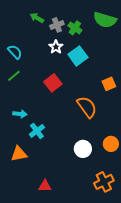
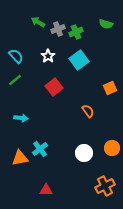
green semicircle: (105, 20) -> (106, 24), size x0.6
green cross: (75, 28) -> (76, 32), turned 32
white star: (56, 47) -> (48, 56), moved
orange semicircle: (87, 107) -> (88, 111), size x0.6
cyan cross: (37, 131) -> (40, 149), moved

